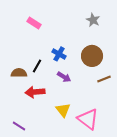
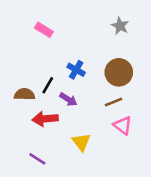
purple arrow: (64, 77) -> (68, 99), moved
brown line: (104, 79) -> (114, 102), moved
pink triangle: (88, 119) -> (123, 125), moved, size x0.7
purple line: (19, 126) -> (37, 159), moved

